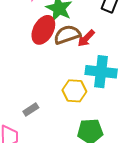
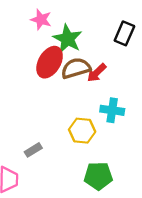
cyan cross: (101, 72) -> (112, 110), size x0.7

